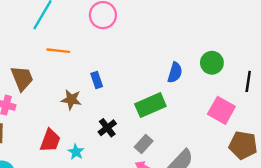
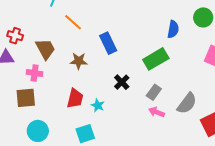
orange line: (58, 51) -> (73, 22), turned 42
blue rectangle: (97, 80) -> (108, 43), size x1.5
brown star: (71, 100) -> (79, 61), moved

